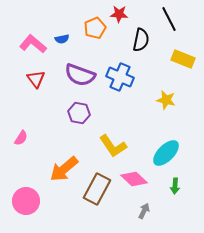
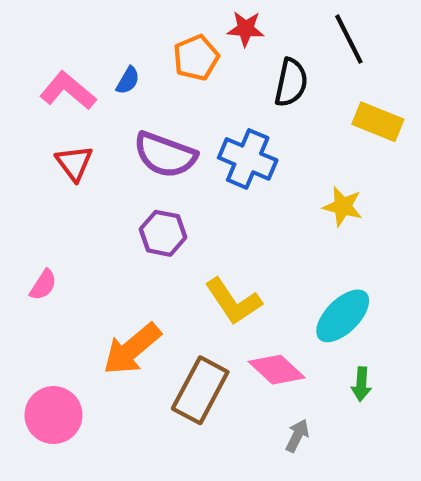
blue semicircle: (62, 39) -> (128, 80), turned -48

